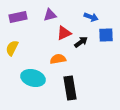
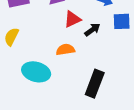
black rectangle: (70, 88) -> (95, 84), moved, turned 30

